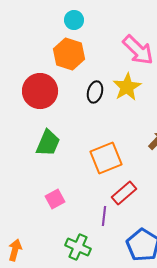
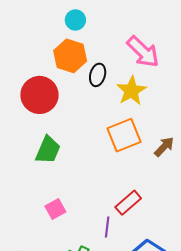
black ellipse: (95, 92) -> (98, 75), moved
orange square: (106, 158) -> (124, 135), moved

